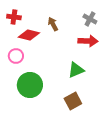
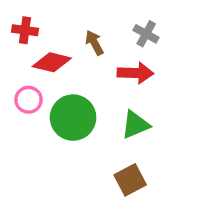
gray cross: (90, 19) -> (146, 34), moved
red arrow: (88, 41) -> (135, 73), moved
green circle: (30, 85) -> (73, 118), moved

